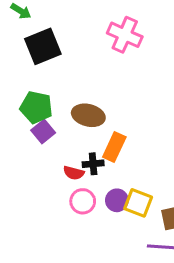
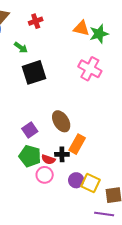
green pentagon: (36, 107) -> (30, 156), moved
brown ellipse: (88, 115) -> (61, 121), turned 40
pink circle: (83, 201) -> (45, 175), moved

